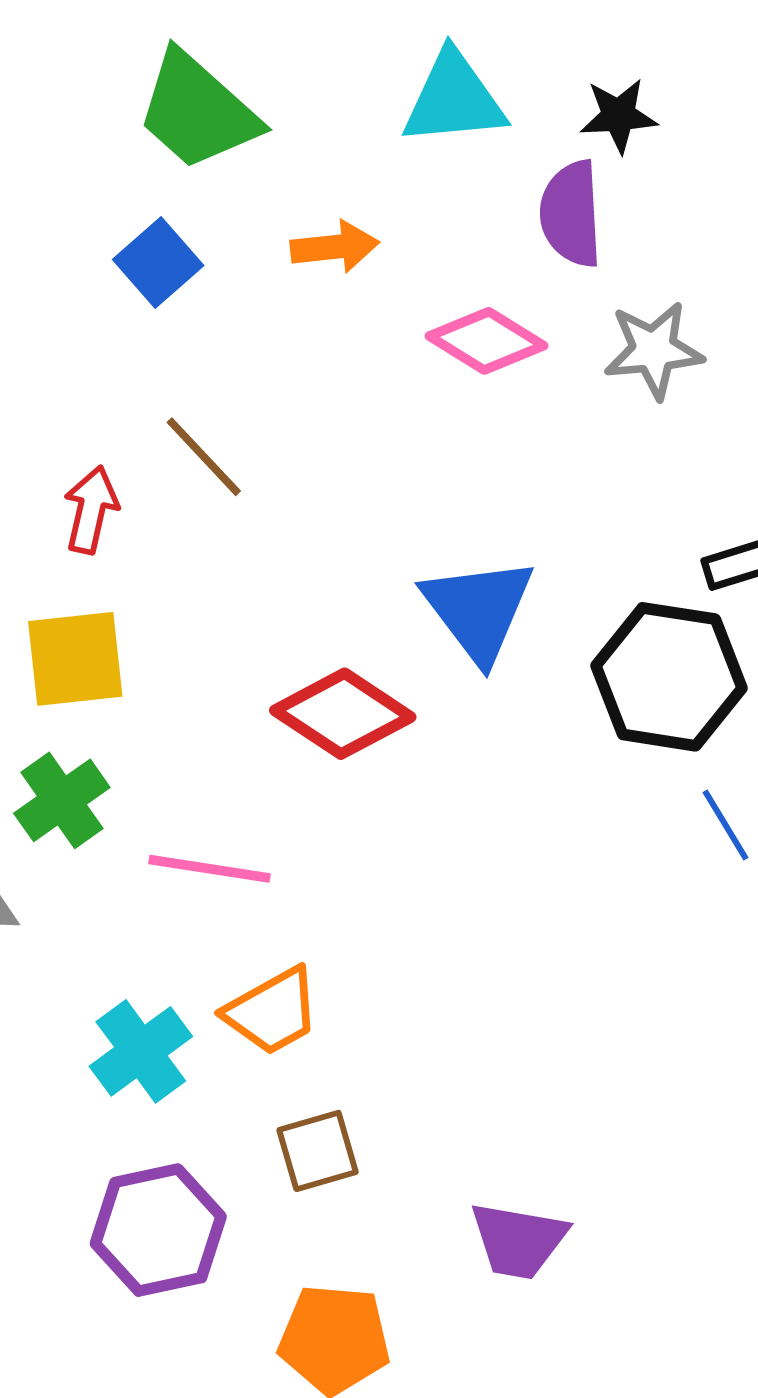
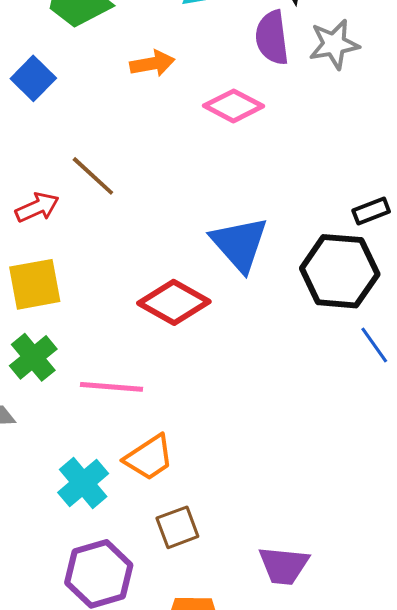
blue square: (158, 263) -> (33, 78), moved
gray star: (654, 350) -> (334, 44), moved
red arrow: (91, 510) -> (37, 207), turned 57

